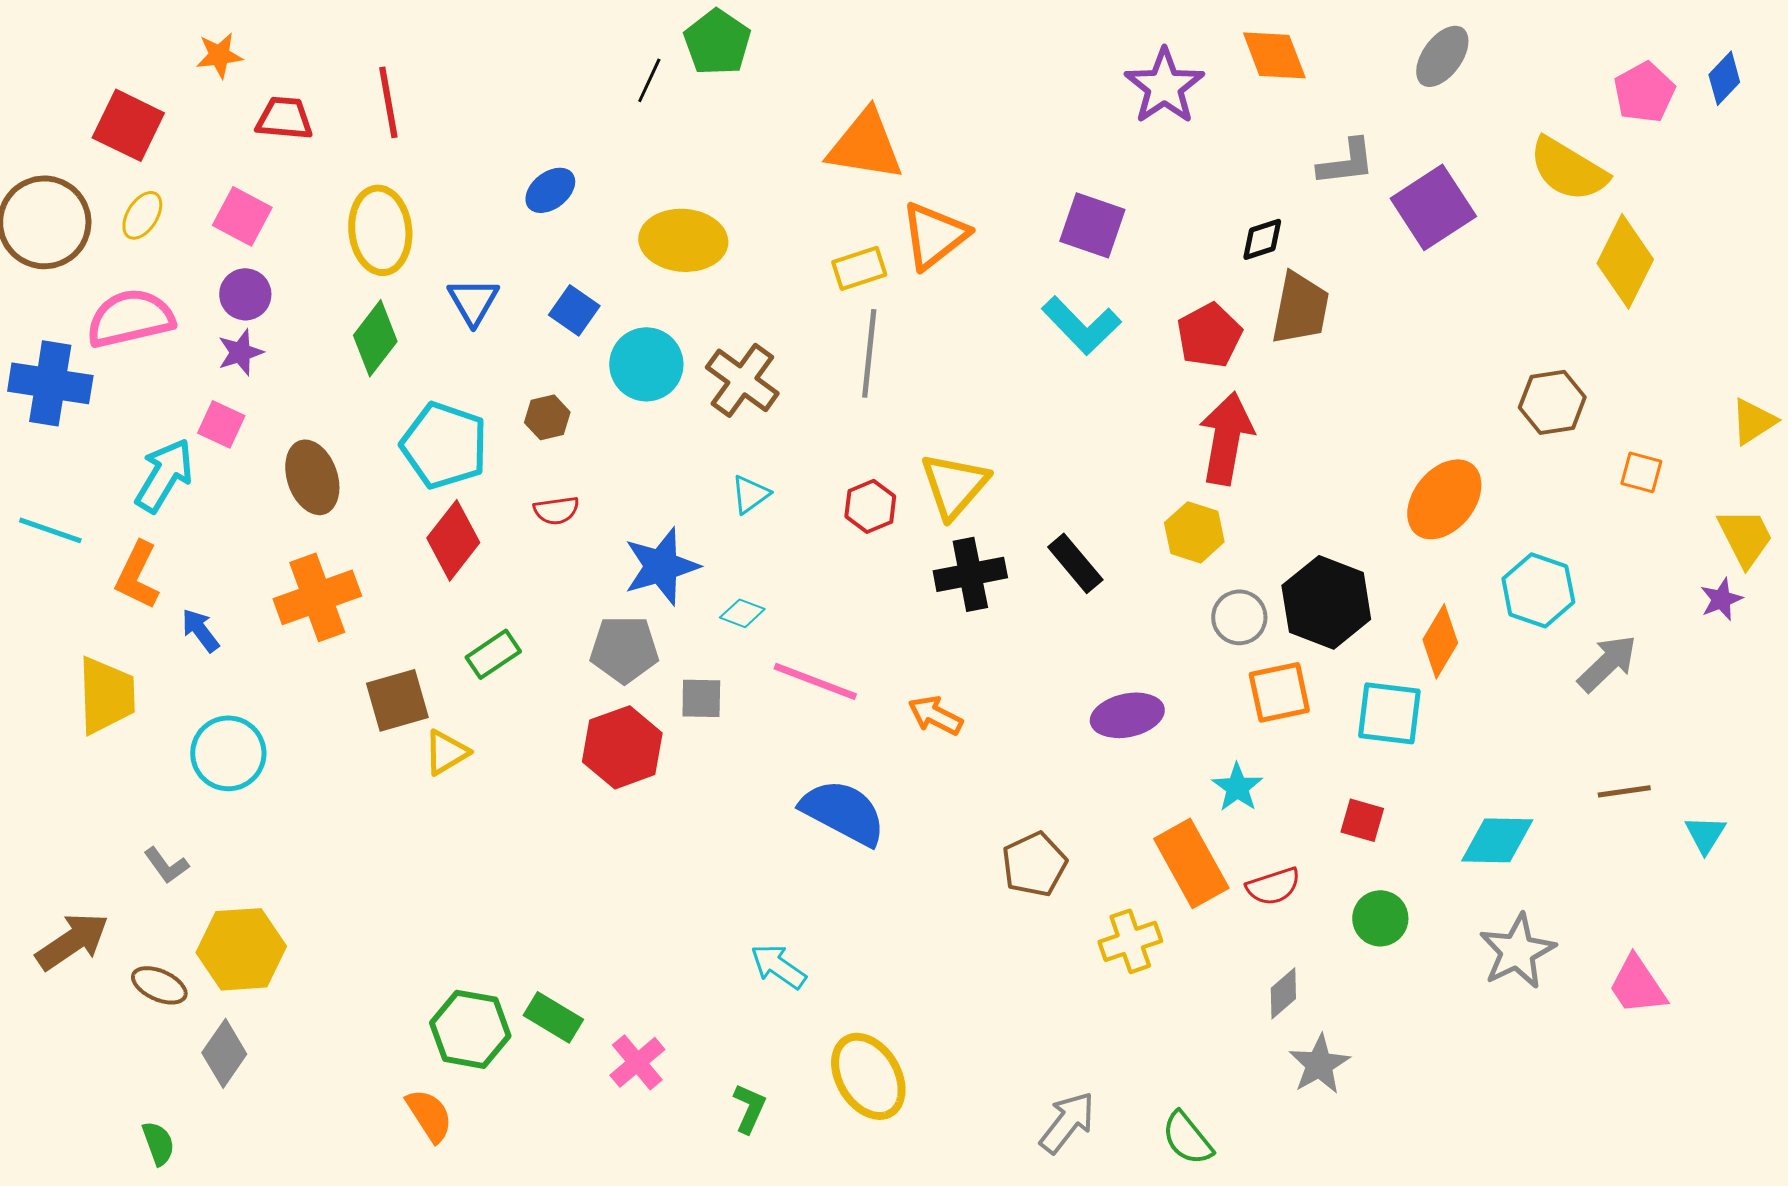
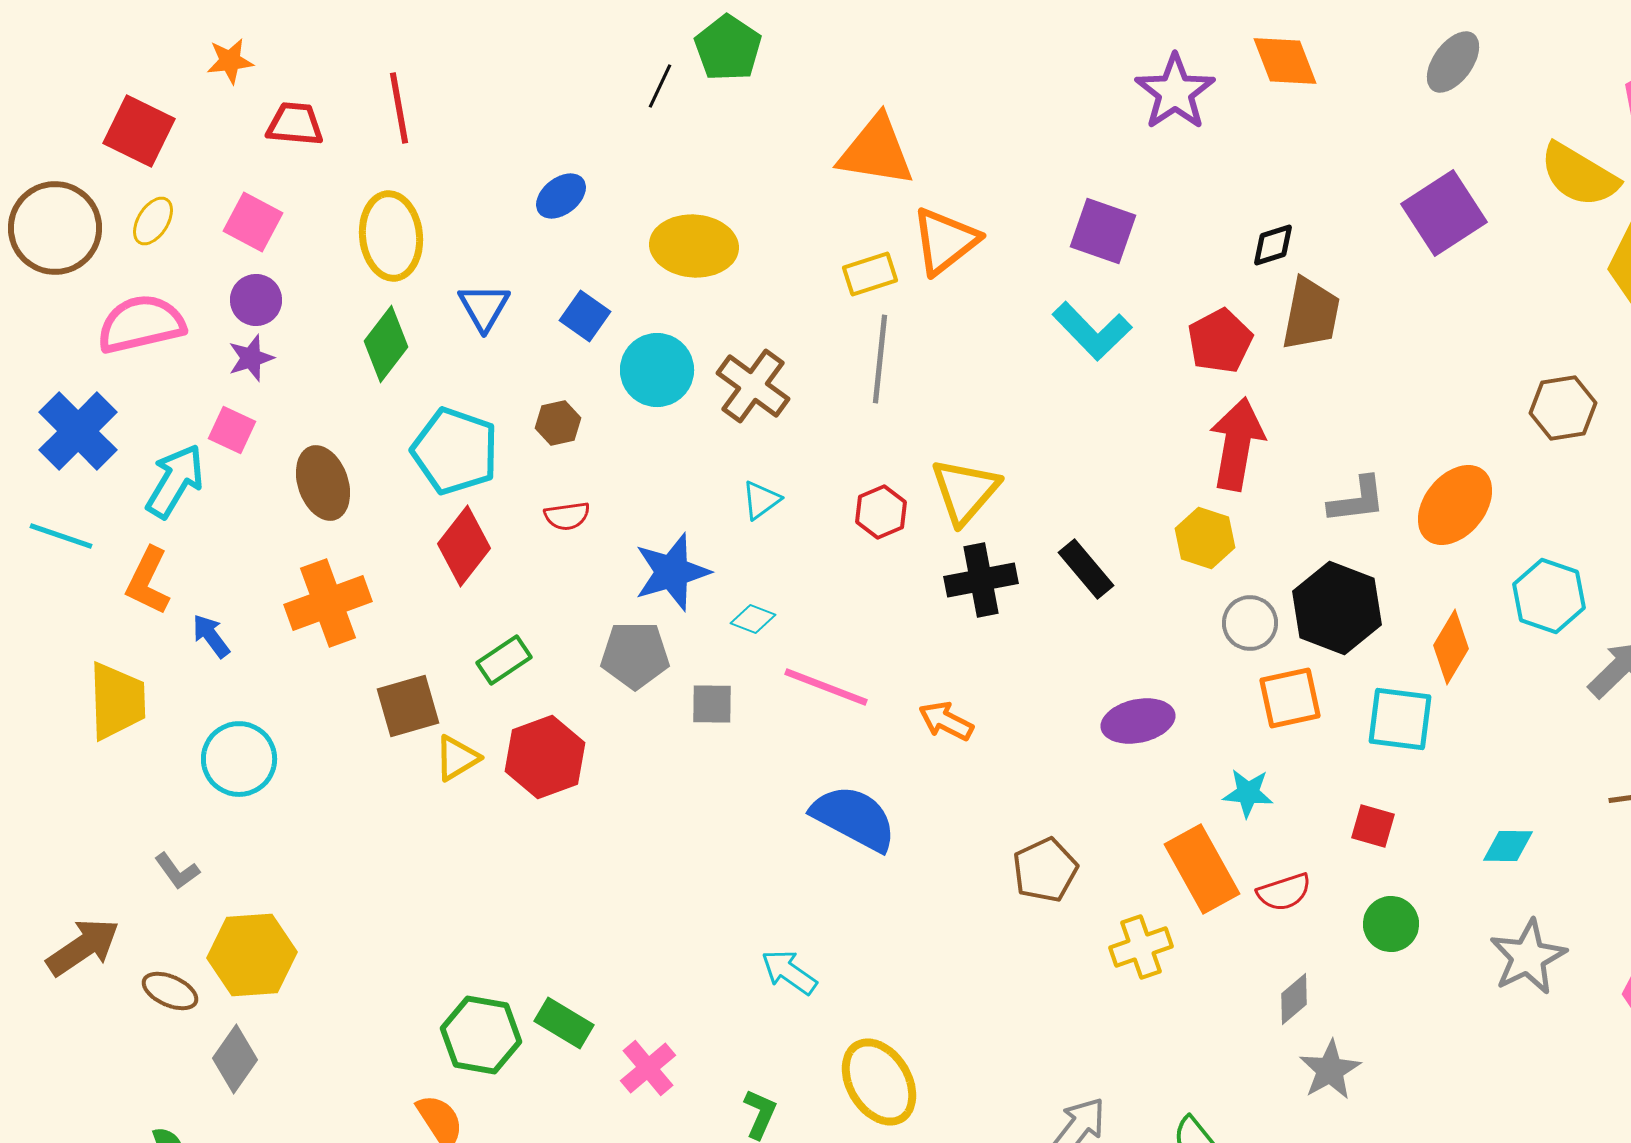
gray L-shape: (1346, 162) -> (1357, 500), moved
blue cross: (50, 383) -> (78, 431), moved, turned 36
red hexagon: (622, 747) -> (545, 757), moved
cyan star: (1237, 787) -> (1248, 793), turned -30
cyan diamond: (1497, 840) -> (1508, 846), size x0.7

